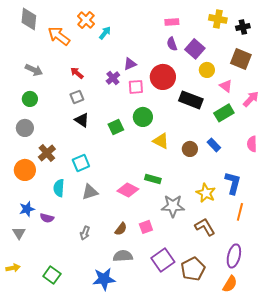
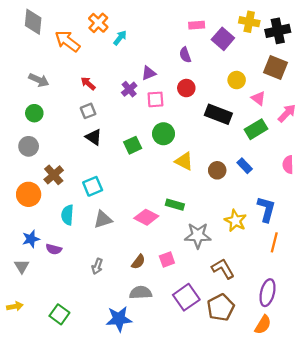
black cross: (243, 27) -> (278, 31), size x1.5
purple semicircle: (172, 44) -> (185, 55), moved
purple square: (195, 49) -> (223, 39), moved
red circle: (163, 77) -> (186, 88), size x0.6
brown L-shape: (205, 227) -> (223, 269), moved

